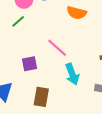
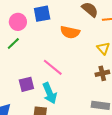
cyan arrow: (72, 74) -> (50, 93), moved

